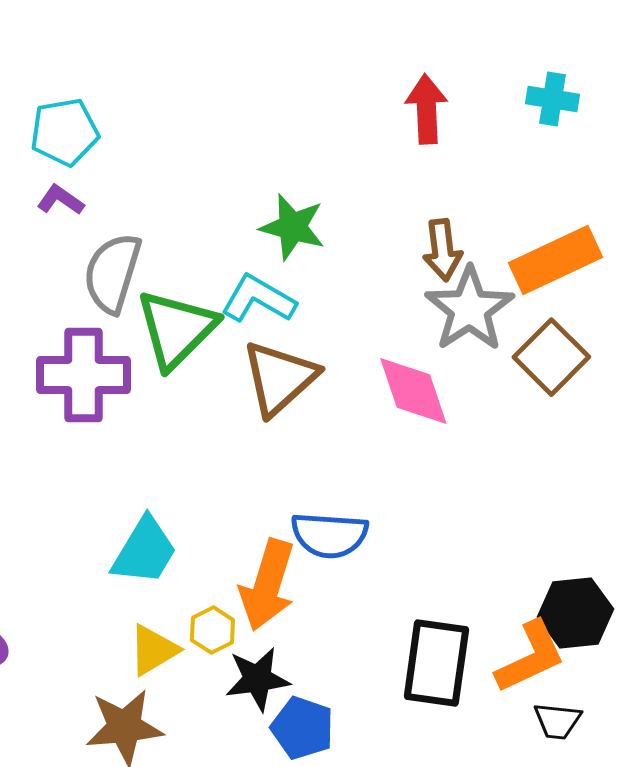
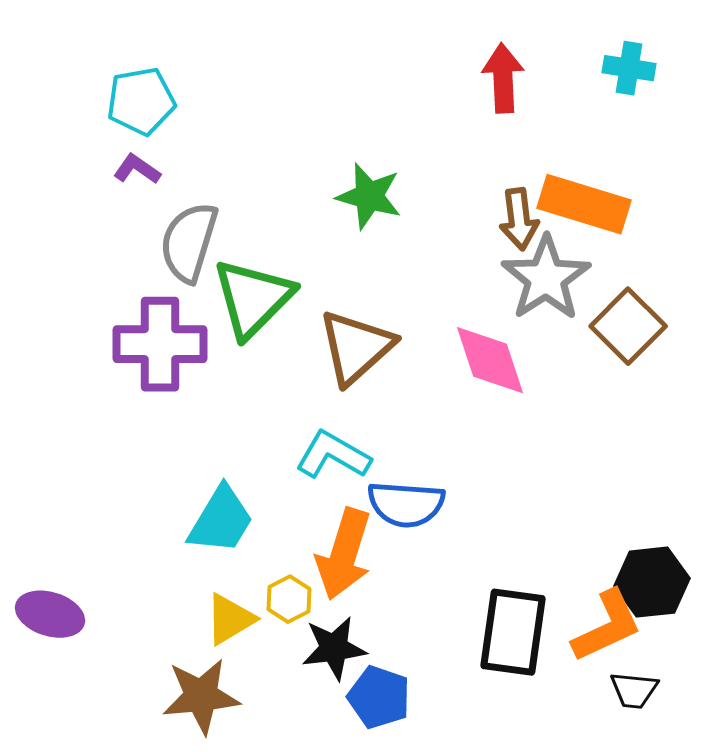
orange rectangle: (555, 260) -> (584, 204), moved, turned 42
cyan L-shape: (258, 299) -> (333, 455), moved

